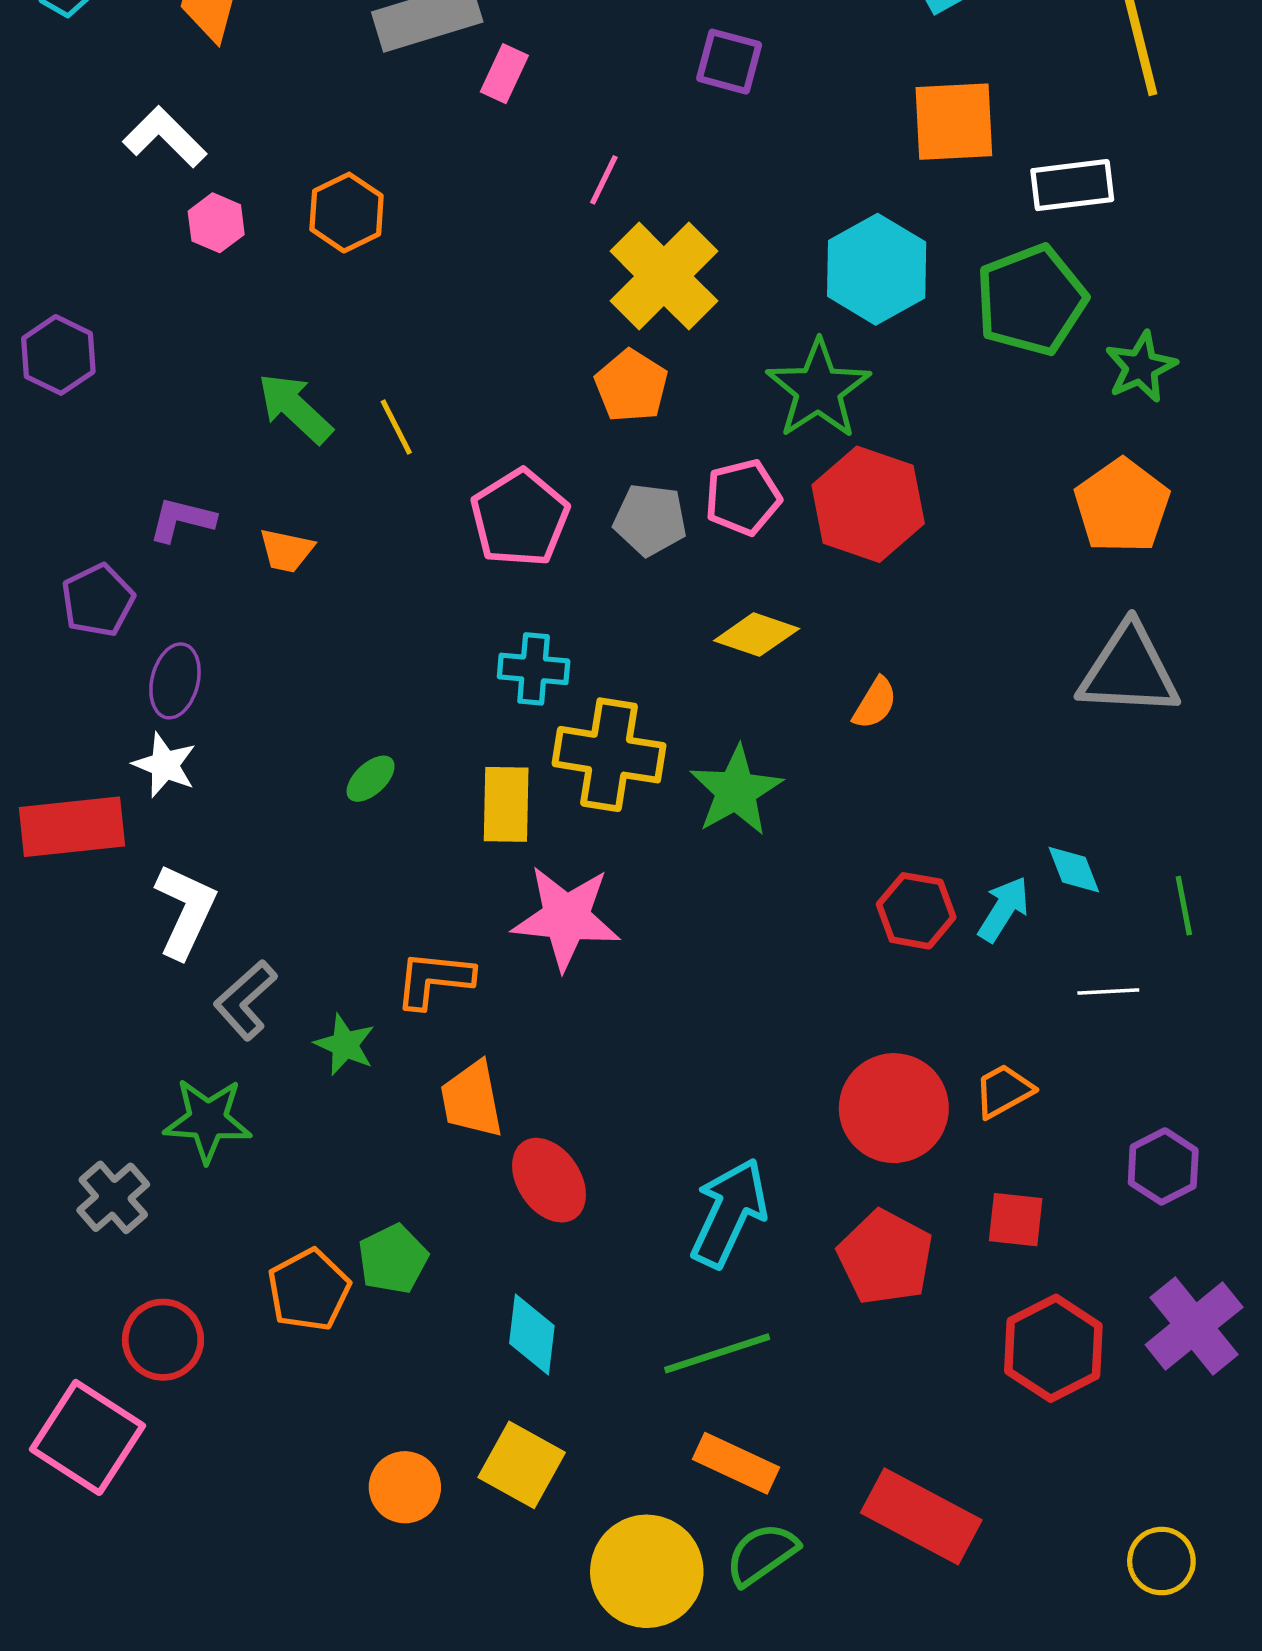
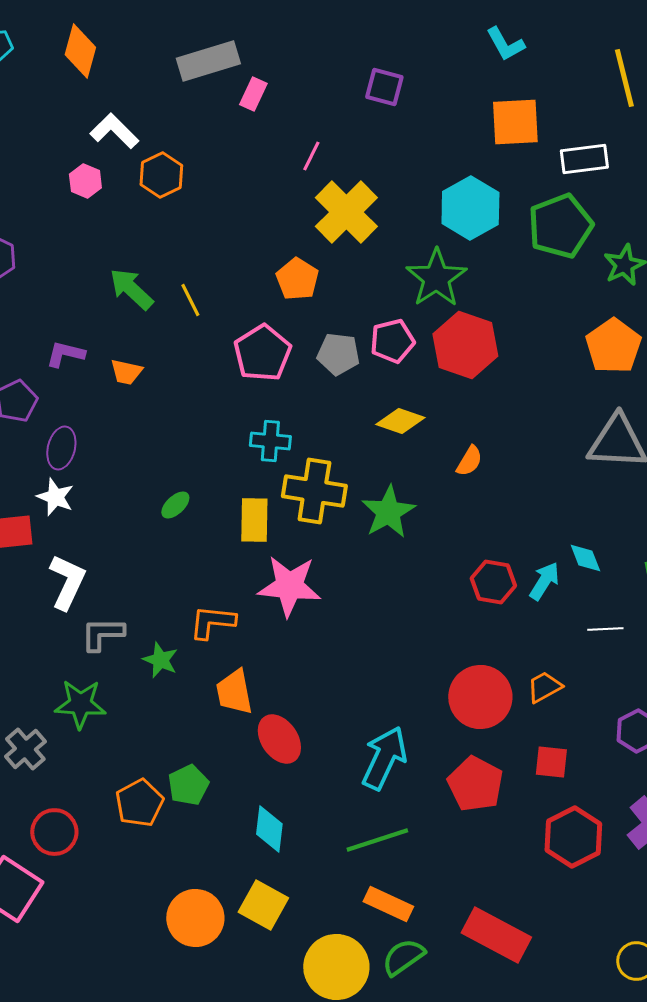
white L-shape: (165, 137) -> (114, 131), moved
orange pentagon: (631, 386) -> (297, 279), moved
gray L-shape: (245, 1000) -> (102, 634), turned 42
orange circle: (405, 1487) -> (195, 918), size x1.4

